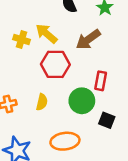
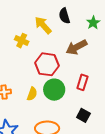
yellow arrow: (46, 34) -> (43, 25), moved
green circle: (82, 101) -> (54, 90), moved

